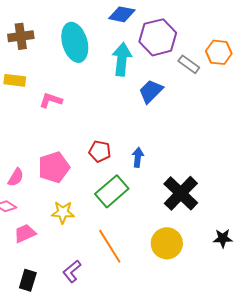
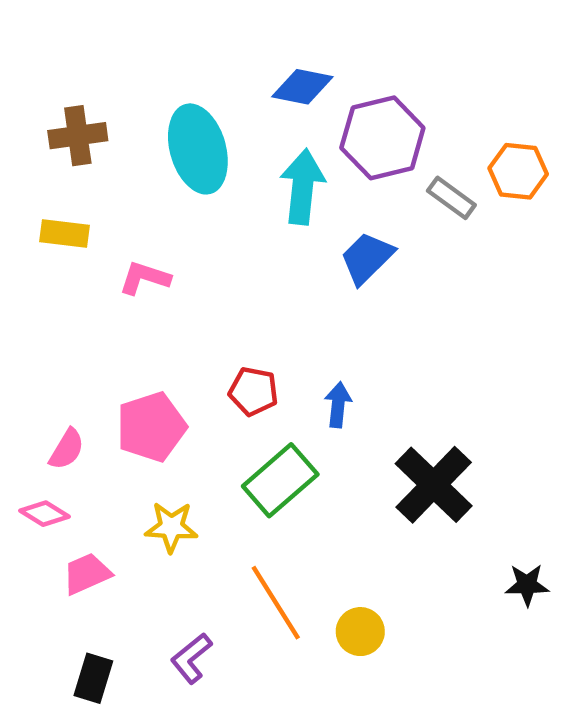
yellow circle: (167, 243) -> (360, 632), moved, size x0.7

